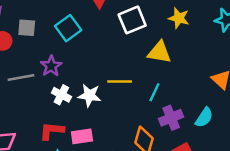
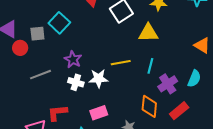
cyan square: (68, 28) -> (59, 23), moved
purple star: (51, 66) -> (73, 59), moved
red L-shape: (52, 131) -> (57, 113), moved

